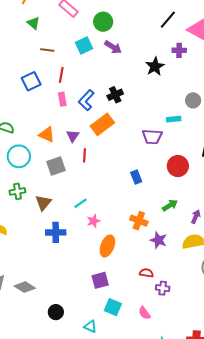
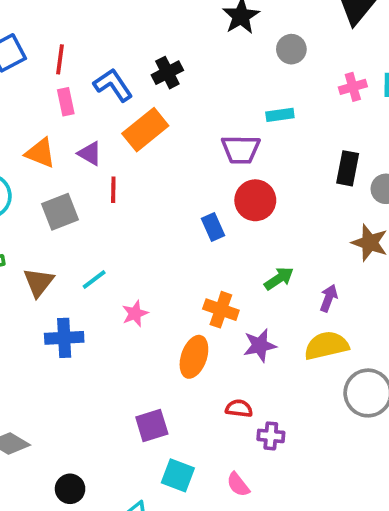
red line: (61, 75) -> (60, 59), moved
pink rectangle: (62, 99) -> (66, 102), moved
blue L-shape: (86, 100) -> (113, 85), turned 105
gray circle: (193, 100) -> (291, 49), moved
purple triangle: (73, 136) -> (90, 153), turned -32
red circle: (178, 166) -> (255, 200), moved
cyan line: (80, 203) -> (94, 279), moved
purple star: (159, 240) -> (260, 345), turned -30
orange ellipse: (107, 246) -> (194, 357), moved

